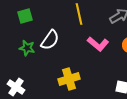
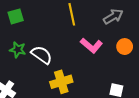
white semicircle: (50, 40) -> (42, 55), moved, turned -90

